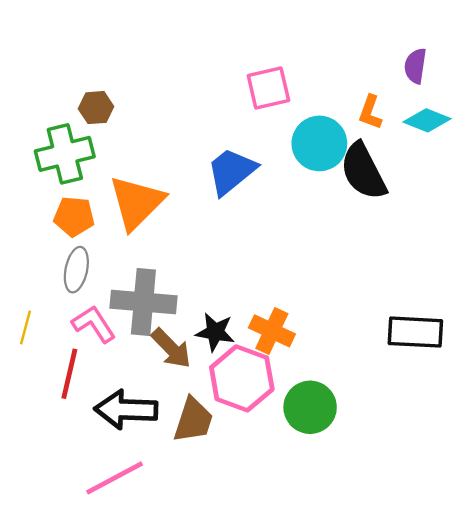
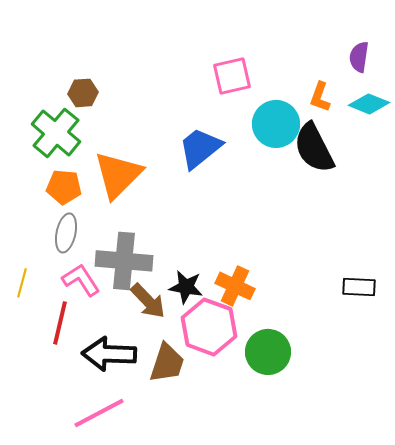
green cross: (65, 154) -> (56, 133), turned -36
black rectangle: (415, 332) -> (359, 287), size x0.7

